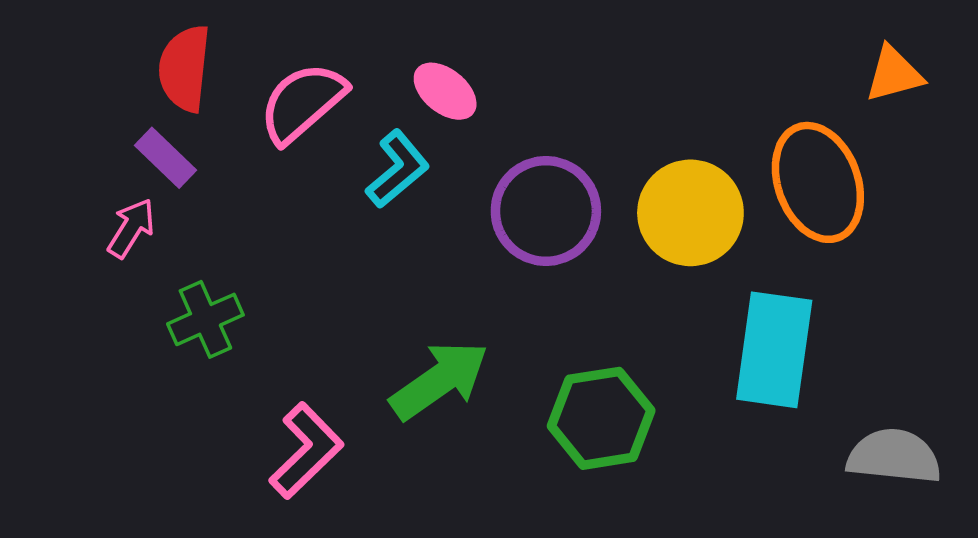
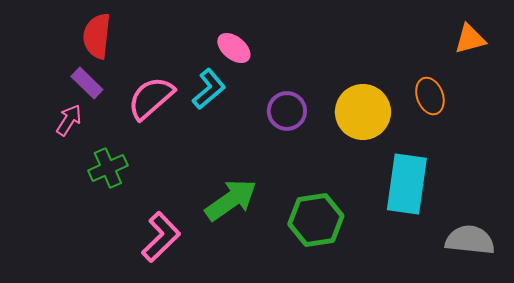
pink semicircle: (302, 103) -> (151, 98), moved
orange ellipse: (818, 182) -> (430, 96), size x0.6
purple circle: (546, 211) -> (287, 111), size x0.7

